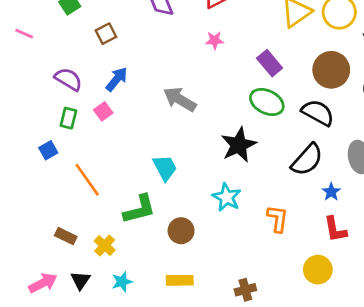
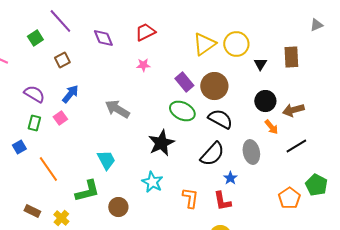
brown circle: (331, 70) -> (214, 86), moved
red L-shape: (335, 229) -> (222, 201), moved

